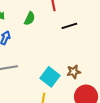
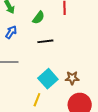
black line: (69, 26) -> (45, 41), moved

